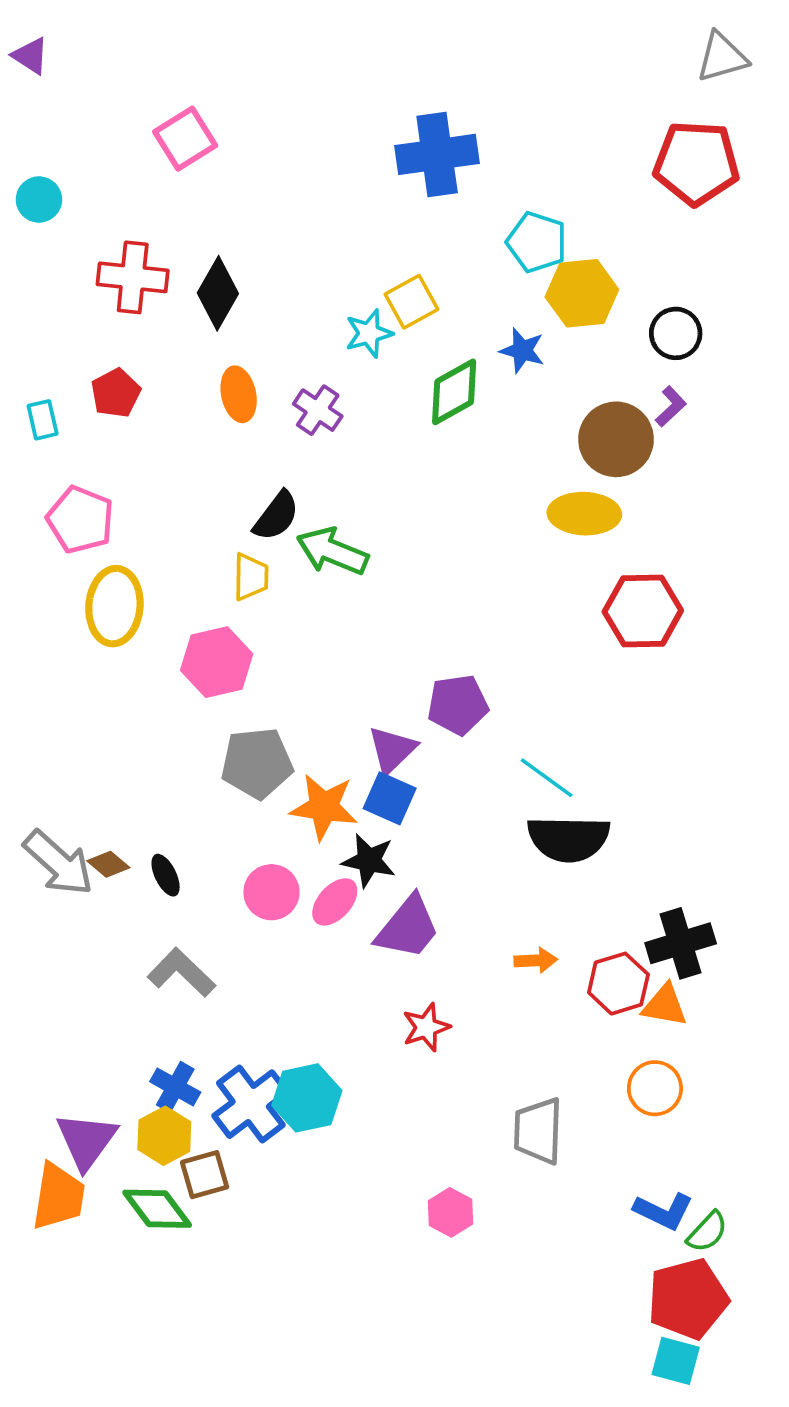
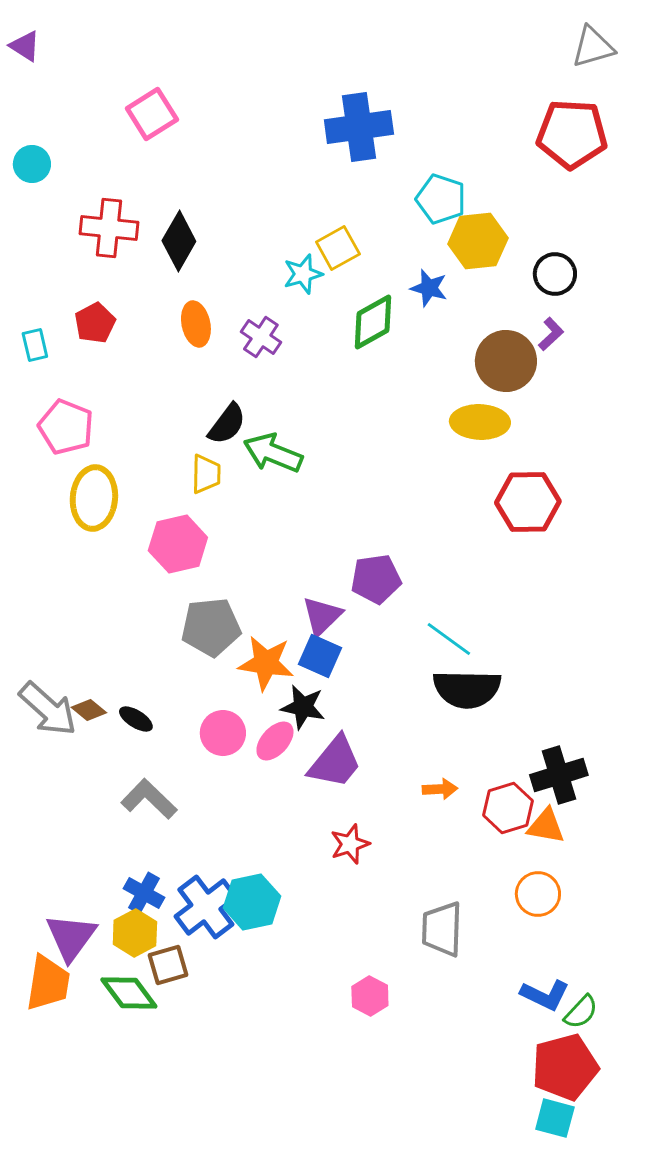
black ellipse: (166, 875) -> (136, 719), turned -32

